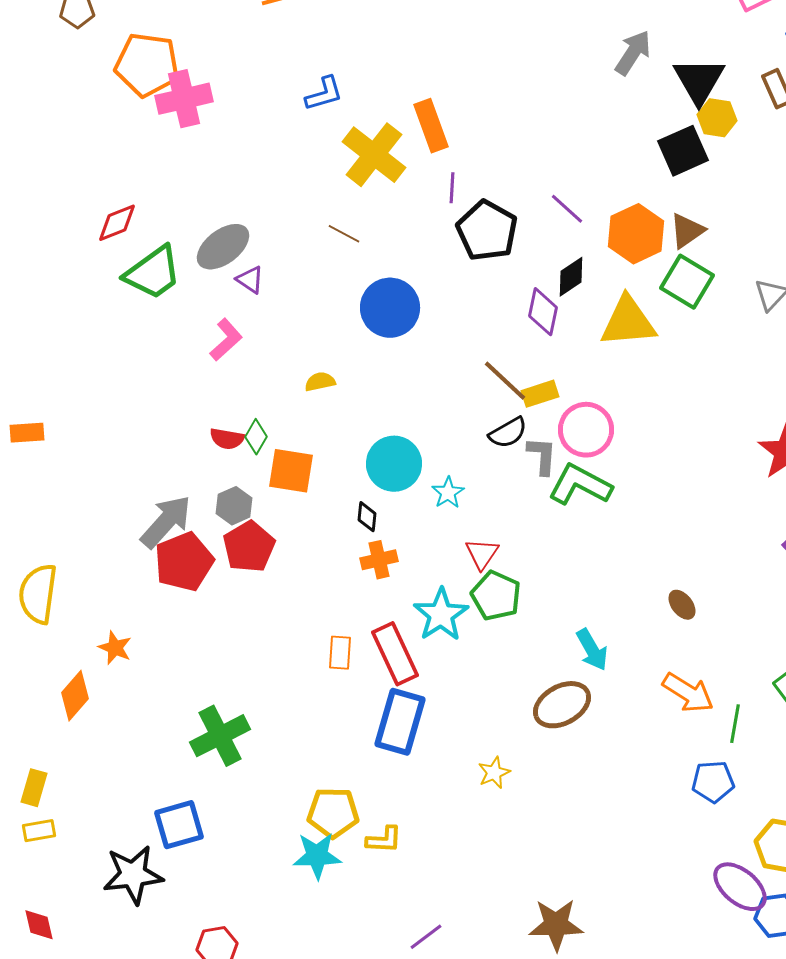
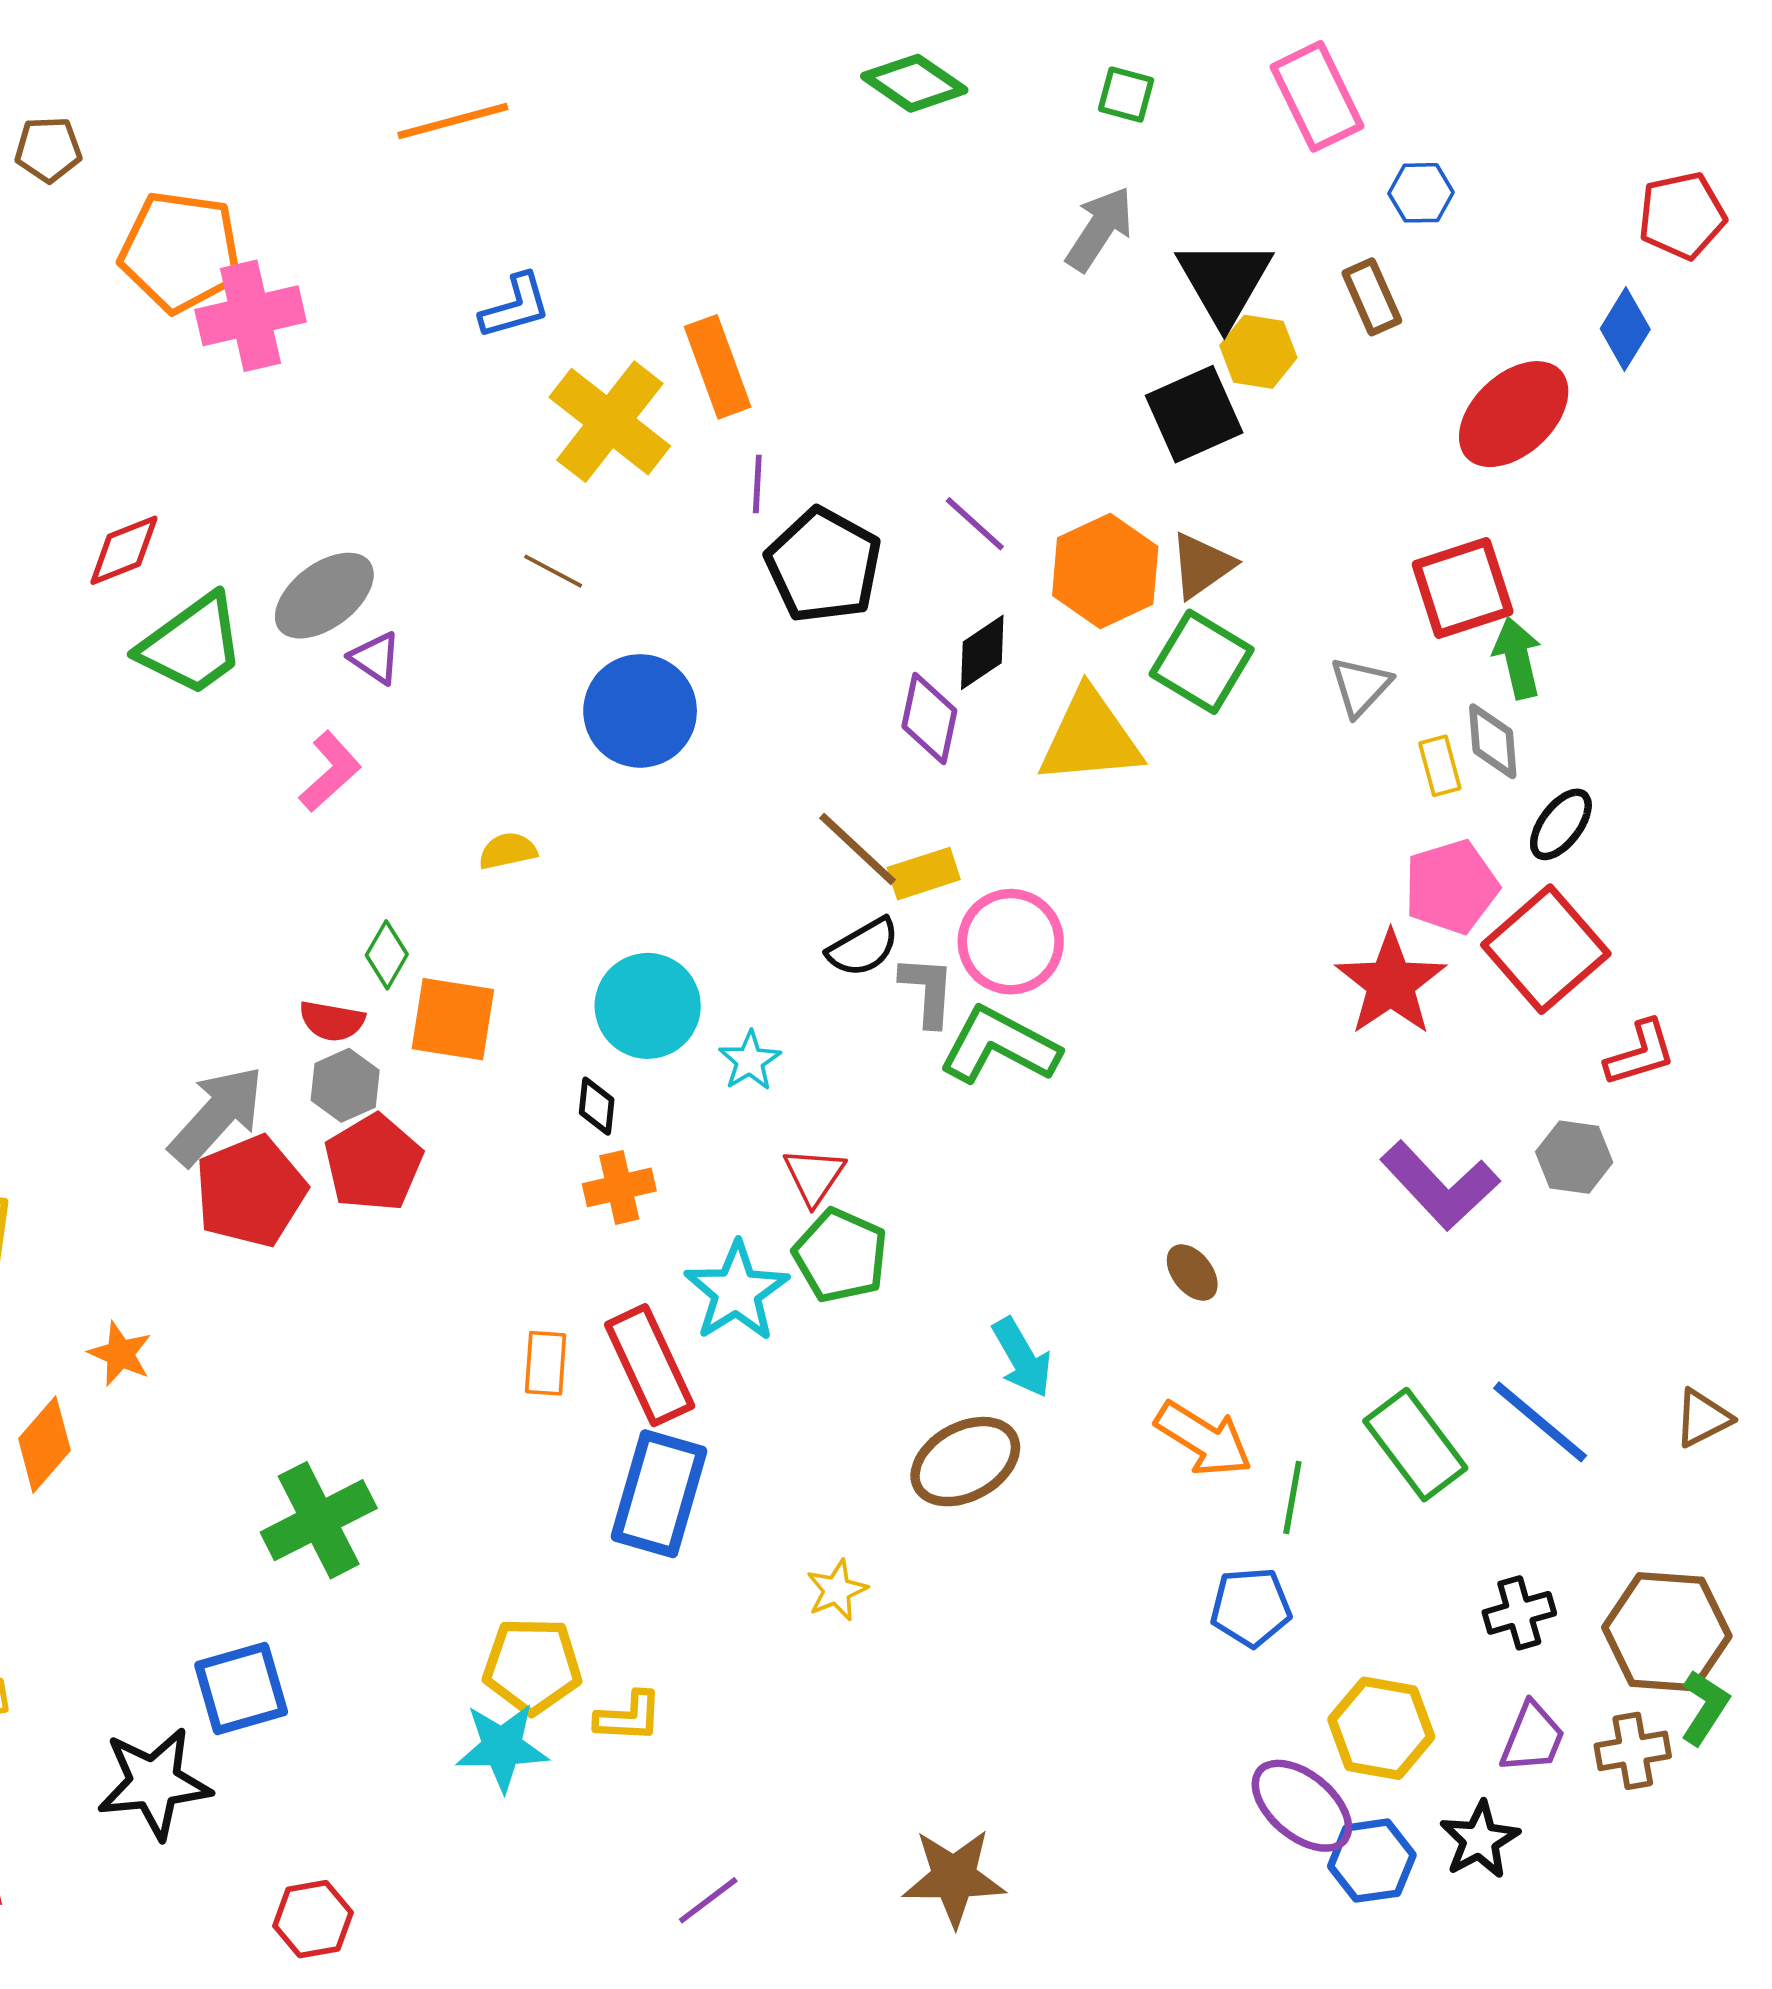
red semicircle: (227, 439) -> (332, 1021), moved

